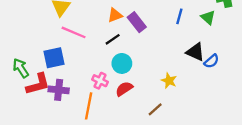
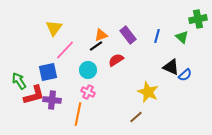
purple rectangle: (137, 22) -> (128, 35), moved
pink line: (74, 32) -> (65, 50), turned -70
black line: (113, 39) -> (96, 46), moved
cyan circle: (122, 63) -> (88, 70), moved
yellow star: (169, 81) -> (148, 92), size x1.5
red semicircle: (124, 89) -> (116, 60), moved

